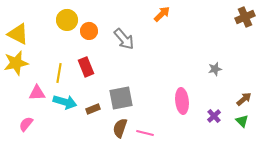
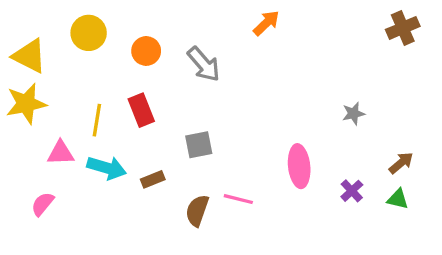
yellow circle: (67, 20) -> (89, 33), moved
gray square: (121, 98) -> (199, 145), moved, size x0.7
green triangle: (242, 121) -> (398, 199), turned -32
pink line: (145, 133) -> (238, 199), moved

